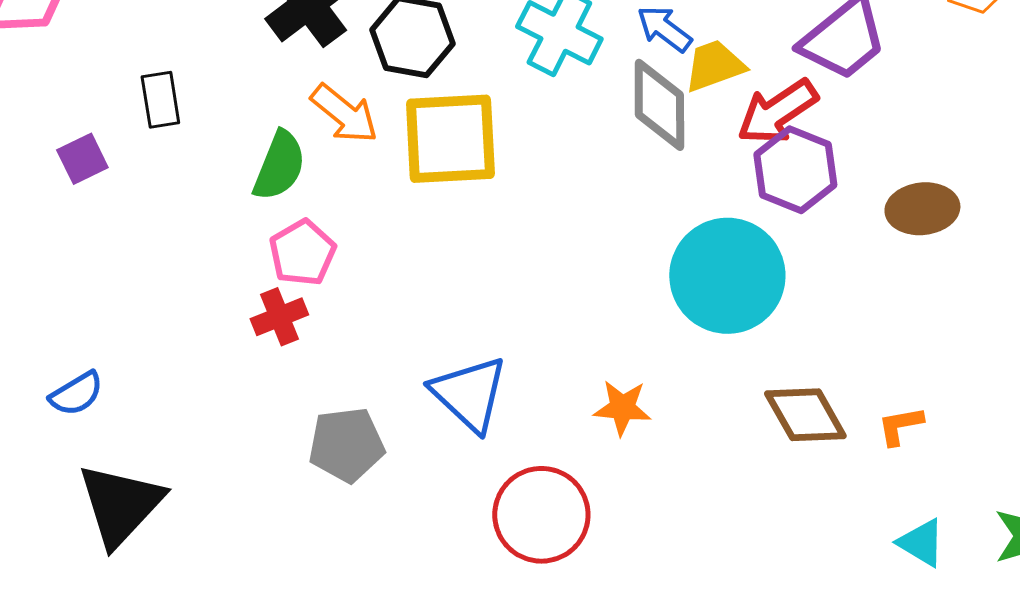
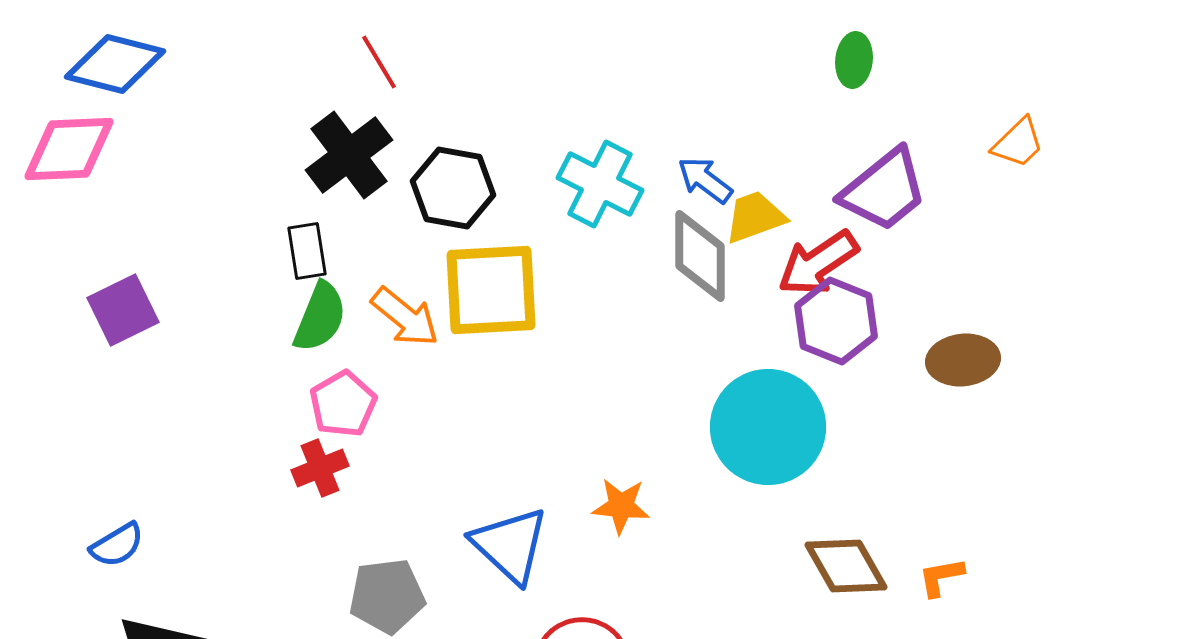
black rectangle: (160, 100) -> (307, 251), moved
orange arrow: (344, 114) -> (405, 317), moved
purple square: (82, 159) -> (123, 310), size x1.4
orange star: (622, 408) -> (621, 506), moved

